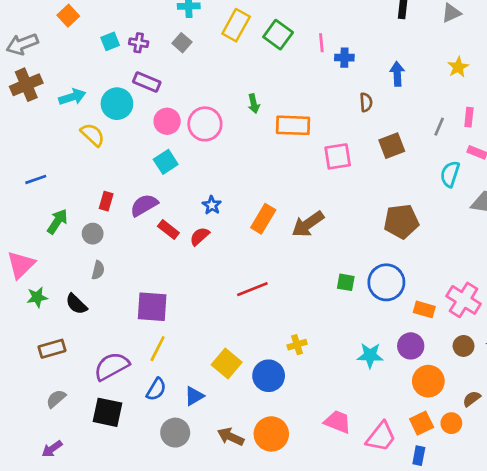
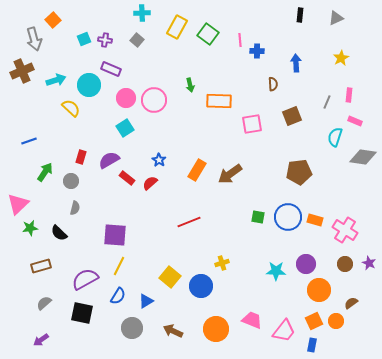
gray arrow: (22, 44) -> (34, 39), moved, turned -85
orange rectangle: (424, 309) -> (315, 220), moved
orange circle: (271, 434) -> (216, 329), moved

